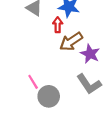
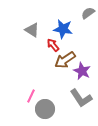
red arrow: (58, 25) -> (53, 45), turned -40
pink line: (33, 82) -> (31, 96), turned 56

